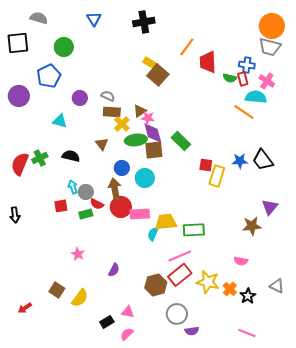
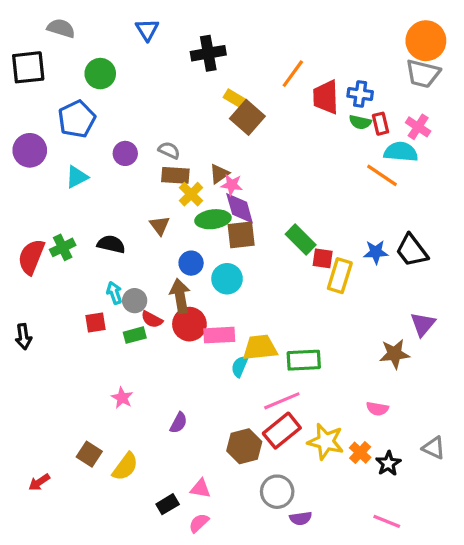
black cross: (144, 22) -> (208, 53), moved
blue cross: (247, 65) -> (360, 94), moved
cyan triangle: (60, 121) -> (77, 177), moved, turned -42
green rectangle: (181, 141) -> (301, 240), moved

